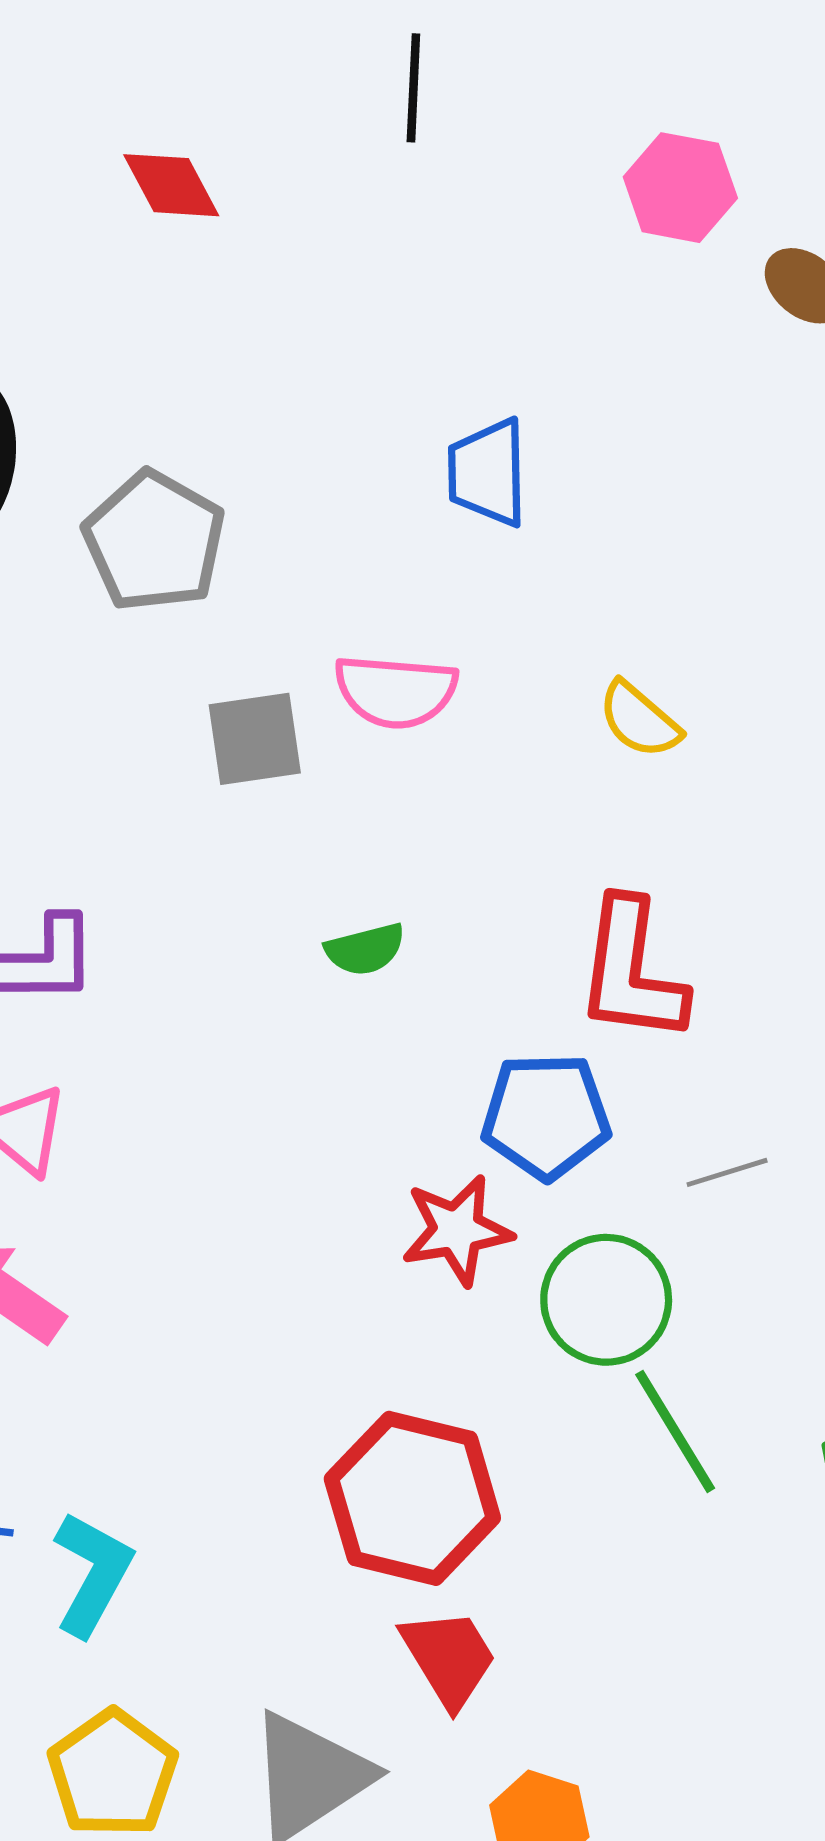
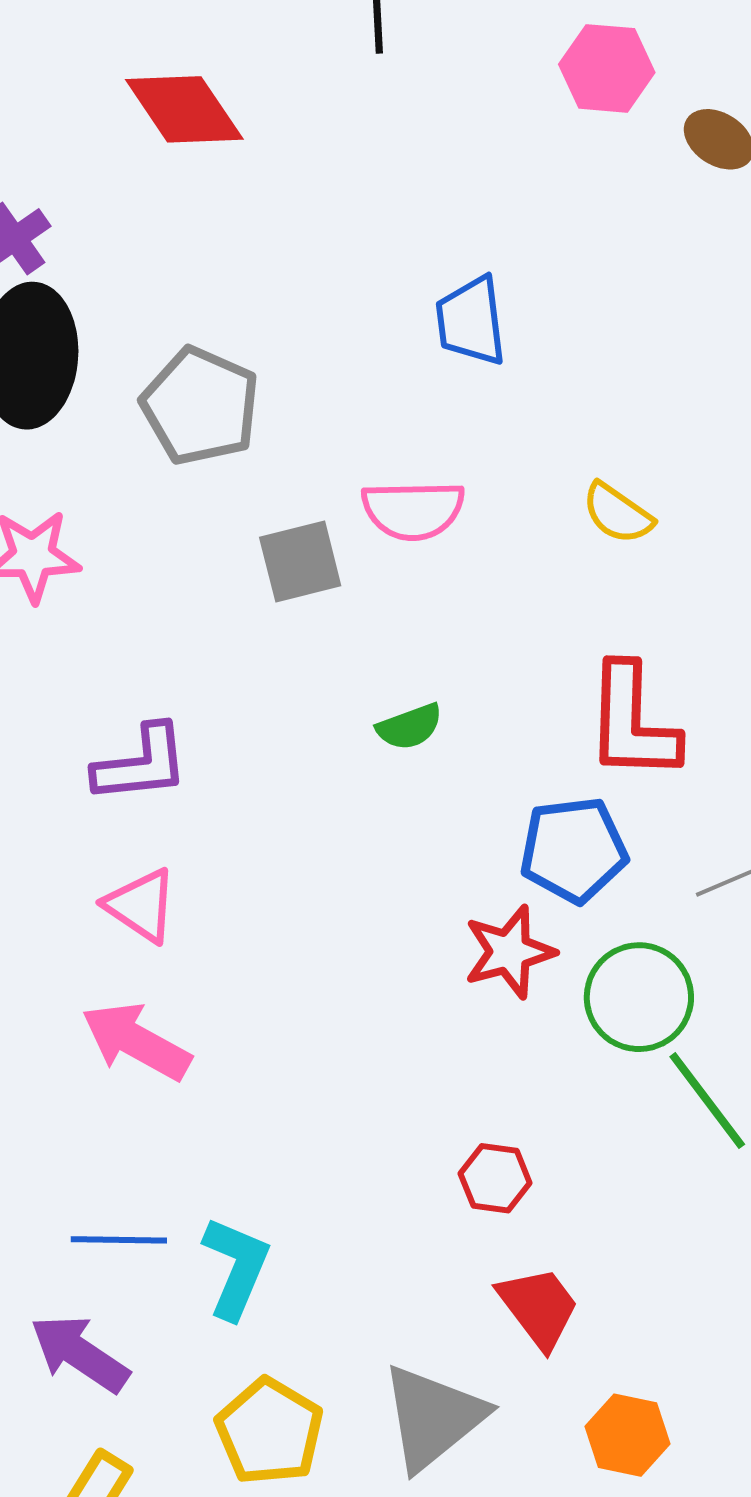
red diamond: (171, 185) -> (184, 109), size x1.4
red hexagon: (412, 1498) -> (495, 1178), size x0.5

